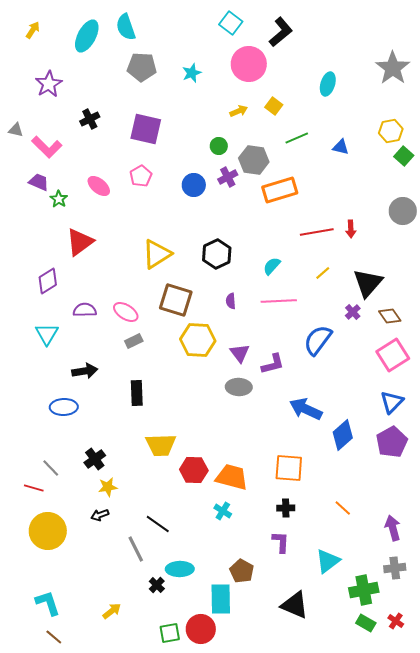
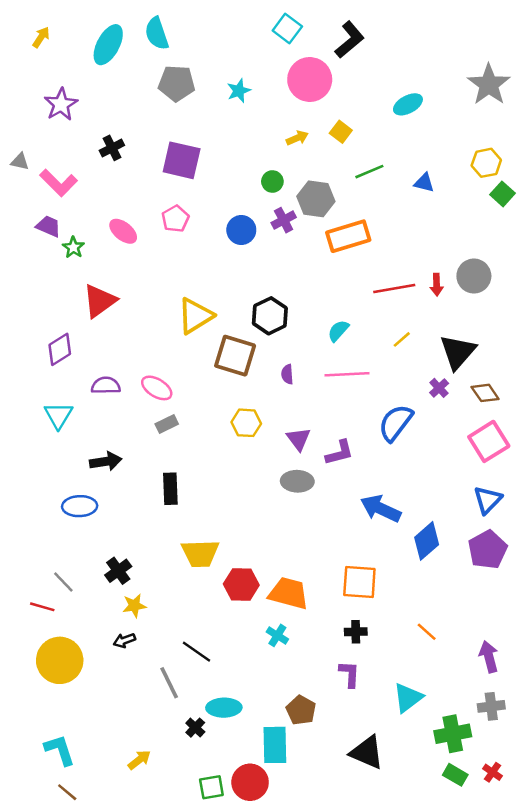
cyan ellipse: (328, 84) -> (408, 104), turned 45
gray circle: (403, 211) -> (474, 276), moved
brown square: (176, 300) -> (235, 356), moved
yellow hexagon: (198, 340) -> (246, 423), size x0.7

